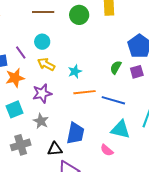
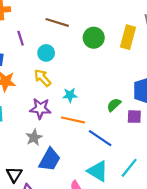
purple line: (21, 53) -> (21, 38), moved
purple star: (42, 93) -> (40, 109), moved
gray star: (41, 121) -> (34, 138), moved
black triangle: (55, 149) -> (14, 174), moved, turned 49

